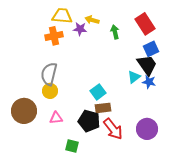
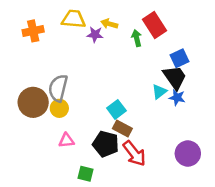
red rectangle: (145, 24) -> (154, 25), moved
orange cross: (54, 36) -> (33, 31), moved
brown rectangle: (103, 108) -> (122, 129), turned 35
brown circle: (24, 111) -> (33, 102), moved
purple circle: (147, 129) -> (188, 153), moved

